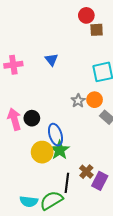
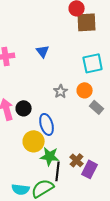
brown square: (97, 30) -> (87, 22), size x1.5
gray star: (78, 101) -> (61, 91), moved
green star: (60, 150) -> (50, 156), moved, turned -30

